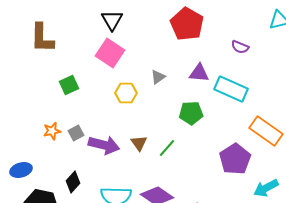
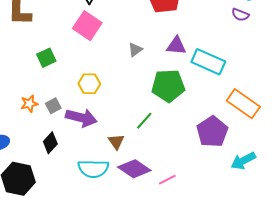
purple semicircle: (240, 47) -> (240, 15), moved
yellow hexagon: (126, 93) -> (89, 84), moved
green pentagon: (191, 113) -> (168, 86), size x1.4
brown triangle: (139, 143) -> (116, 142), moved
black diamond: (73, 182) -> (50, 143), moved

